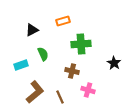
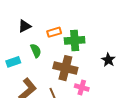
orange rectangle: (63, 21) -> (54, 32), moved
brown cross: (72, 71) -> (65, 68), size x1.6

